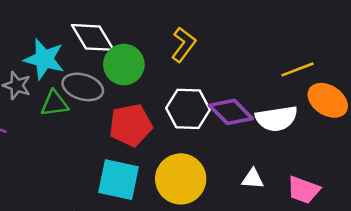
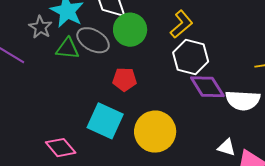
white hexagon: (188, 109) -> (191, 57), moved
red pentagon: (131, 125) -> (125, 79), size x0.7
white triangle: (253, 179) -> (227, 147), moved

